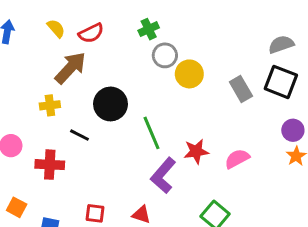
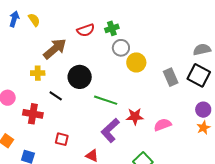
yellow semicircle: (56, 28) -> (34, 20), moved
red semicircle: (91, 33) -> (86, 30), moved
green line: (152, 133) -> (106, 100), turned -55
red square: (95, 213) -> (62, 139), moved

